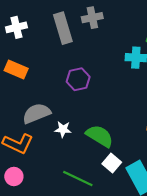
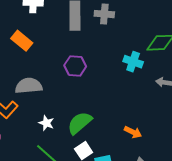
white star: (63, 129) -> (46, 123), moved
green semicircle: (100, 136) -> (80, 123), turned -88

